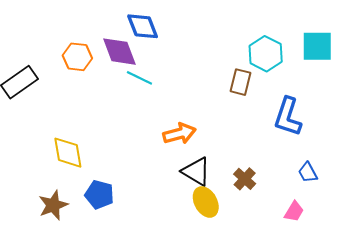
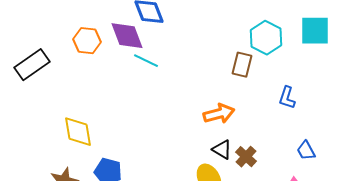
blue L-shape: (288, 117) -> (287, 98), size x0.6
orange arrow: (179, 134) -> (219, 114), moved
black triangle: (196, 171) -> (222, 150), moved, size x0.7

